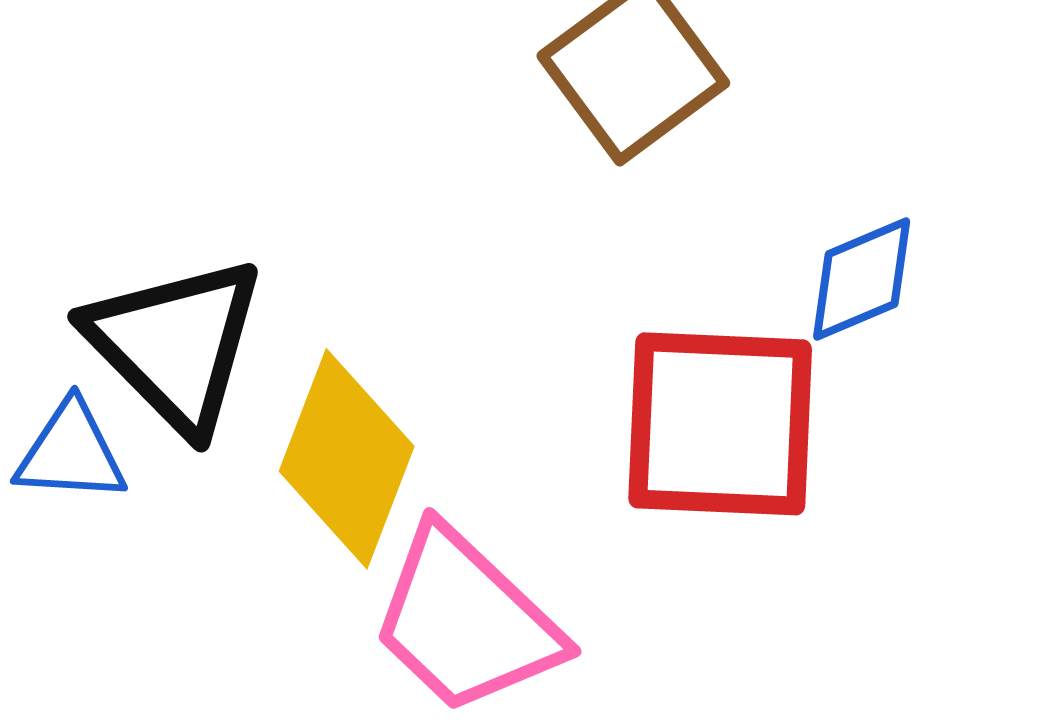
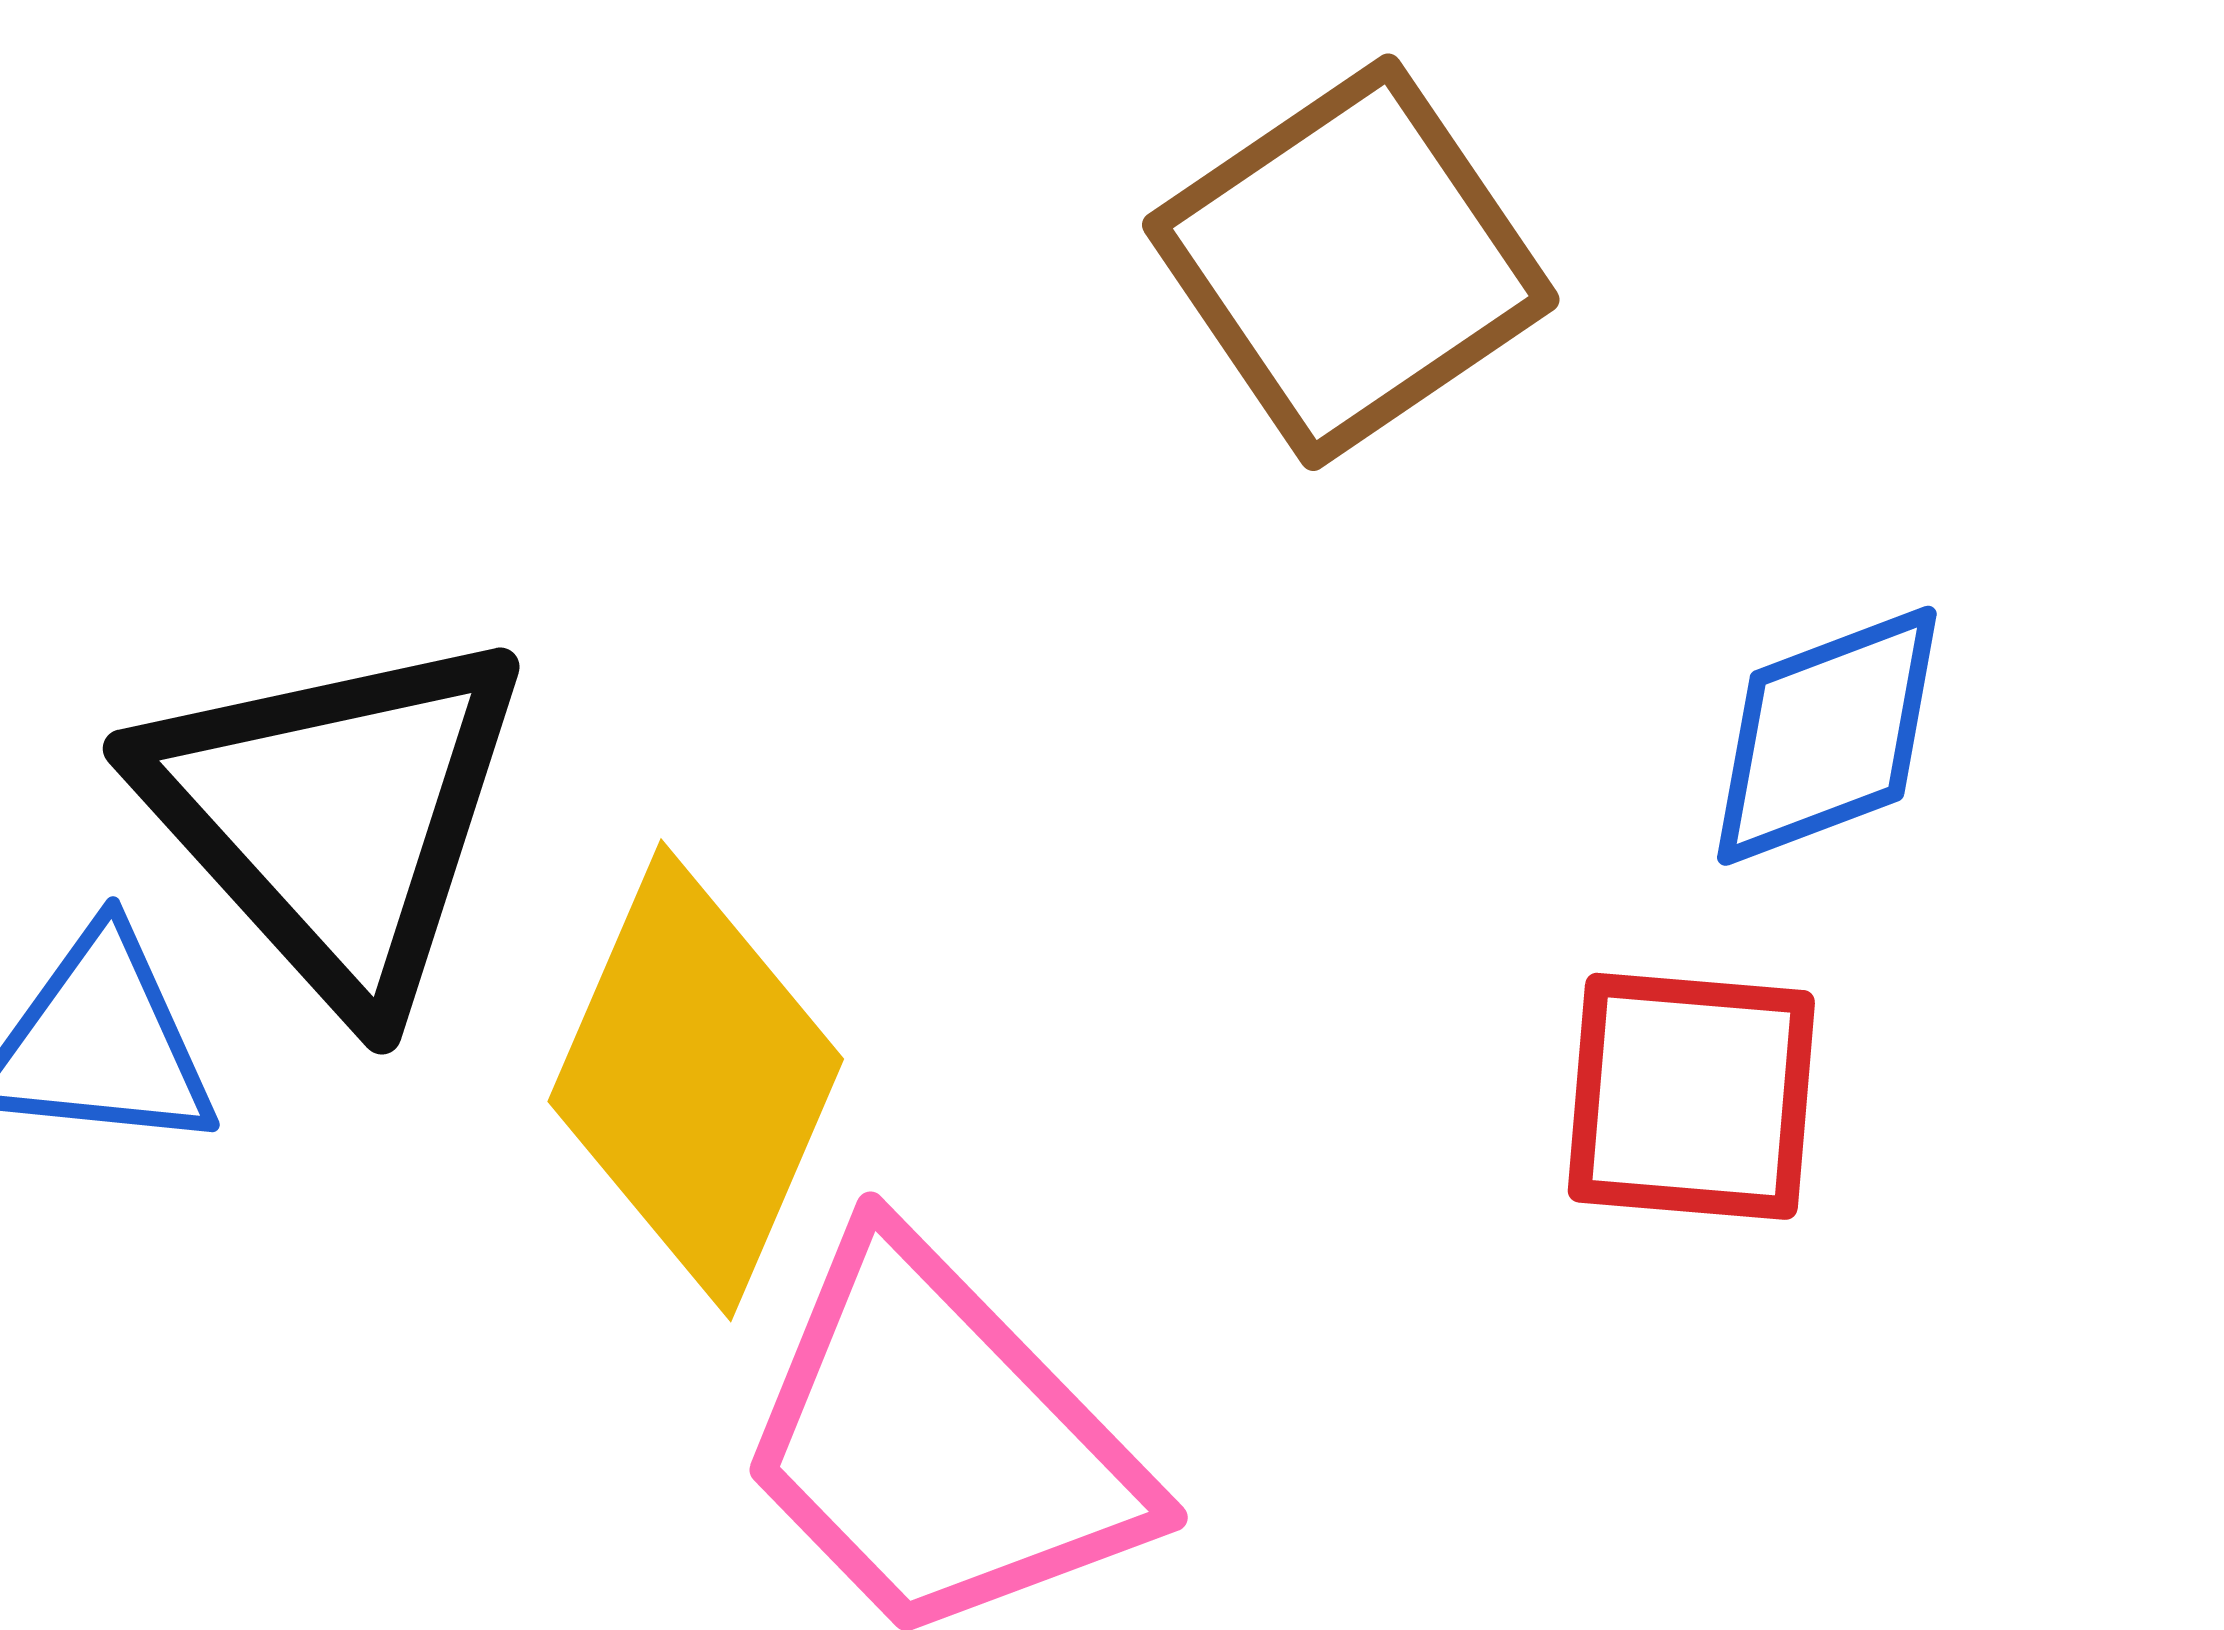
red square: (720, 424) -> (1691, 1096), moved, size x0.6

